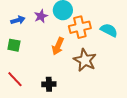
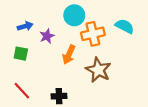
purple star: (41, 16) -> (47, 36), moved
cyan semicircle: (109, 30) -> (125, 26), moved

